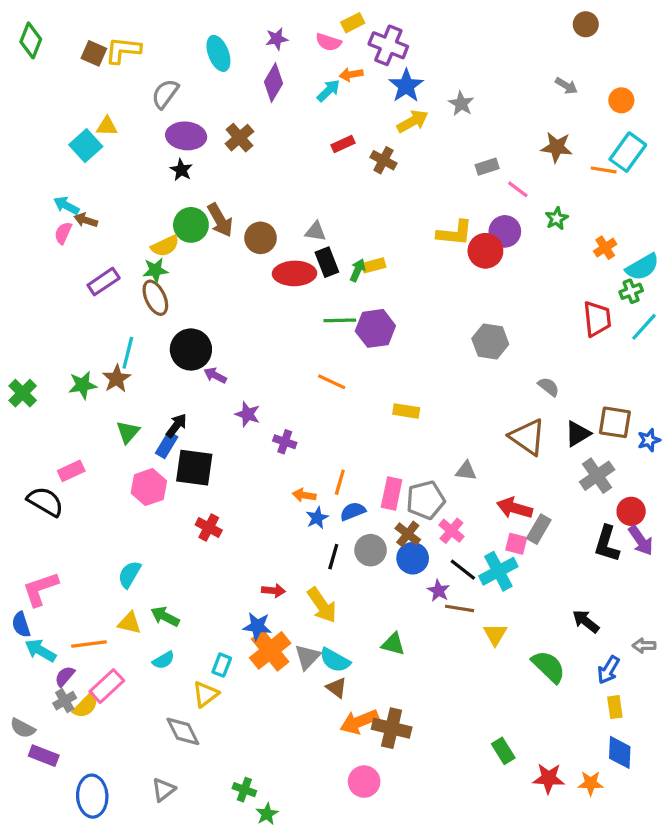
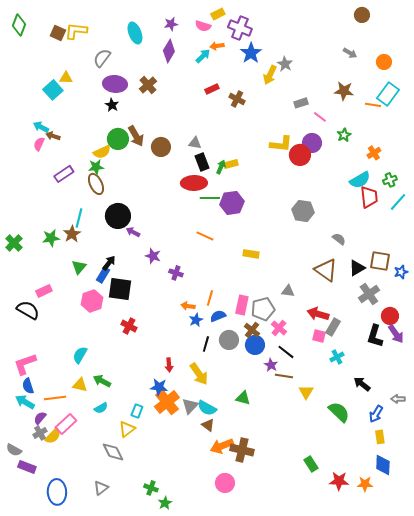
yellow arrow: (413, 121) -> (270, 75), moved, turned 144
cyan semicircle: (642, 267) -> (360, 180), moved
red ellipse: (294, 273) -> (194, 183), moved
cyan cross: (498, 571) -> (337, 357), moved, size x0.6
red arrow: (273, 591) -> (169, 365), turned 80
blue semicircle: (21, 625) -> (28, 386), moved

